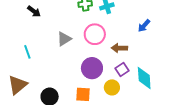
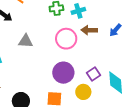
gray triangle: (64, 39) -> (26, 41), moved, turned 35
brown arrow: (119, 48) -> (89, 30), moved

